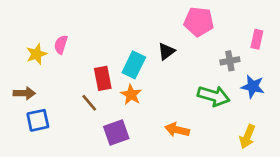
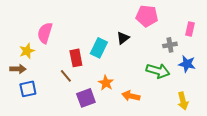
pink semicircle: (61, 45) -> (45, 33), size x1.5
yellow star: (36, 54) -> (27, 51), moved
orange star: (131, 95) -> (106, 83), moved
yellow arrow: (247, 137) -> (183, 101), turned -36

